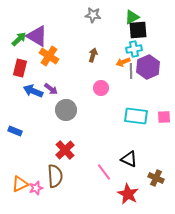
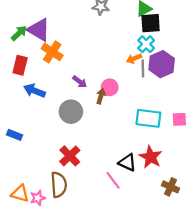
cyan cross: (134, 49) -> (146, 44), turned -35
brown arrow: (93, 55) -> (101, 96), moved
purple arrow: (51, 89) -> (80, 82), moved
black triangle: (129, 159) -> (127, 163), moved
orange triangle: (20, 184) -> (20, 194), turned 42
red star: (128, 194) -> (151, 157), moved

